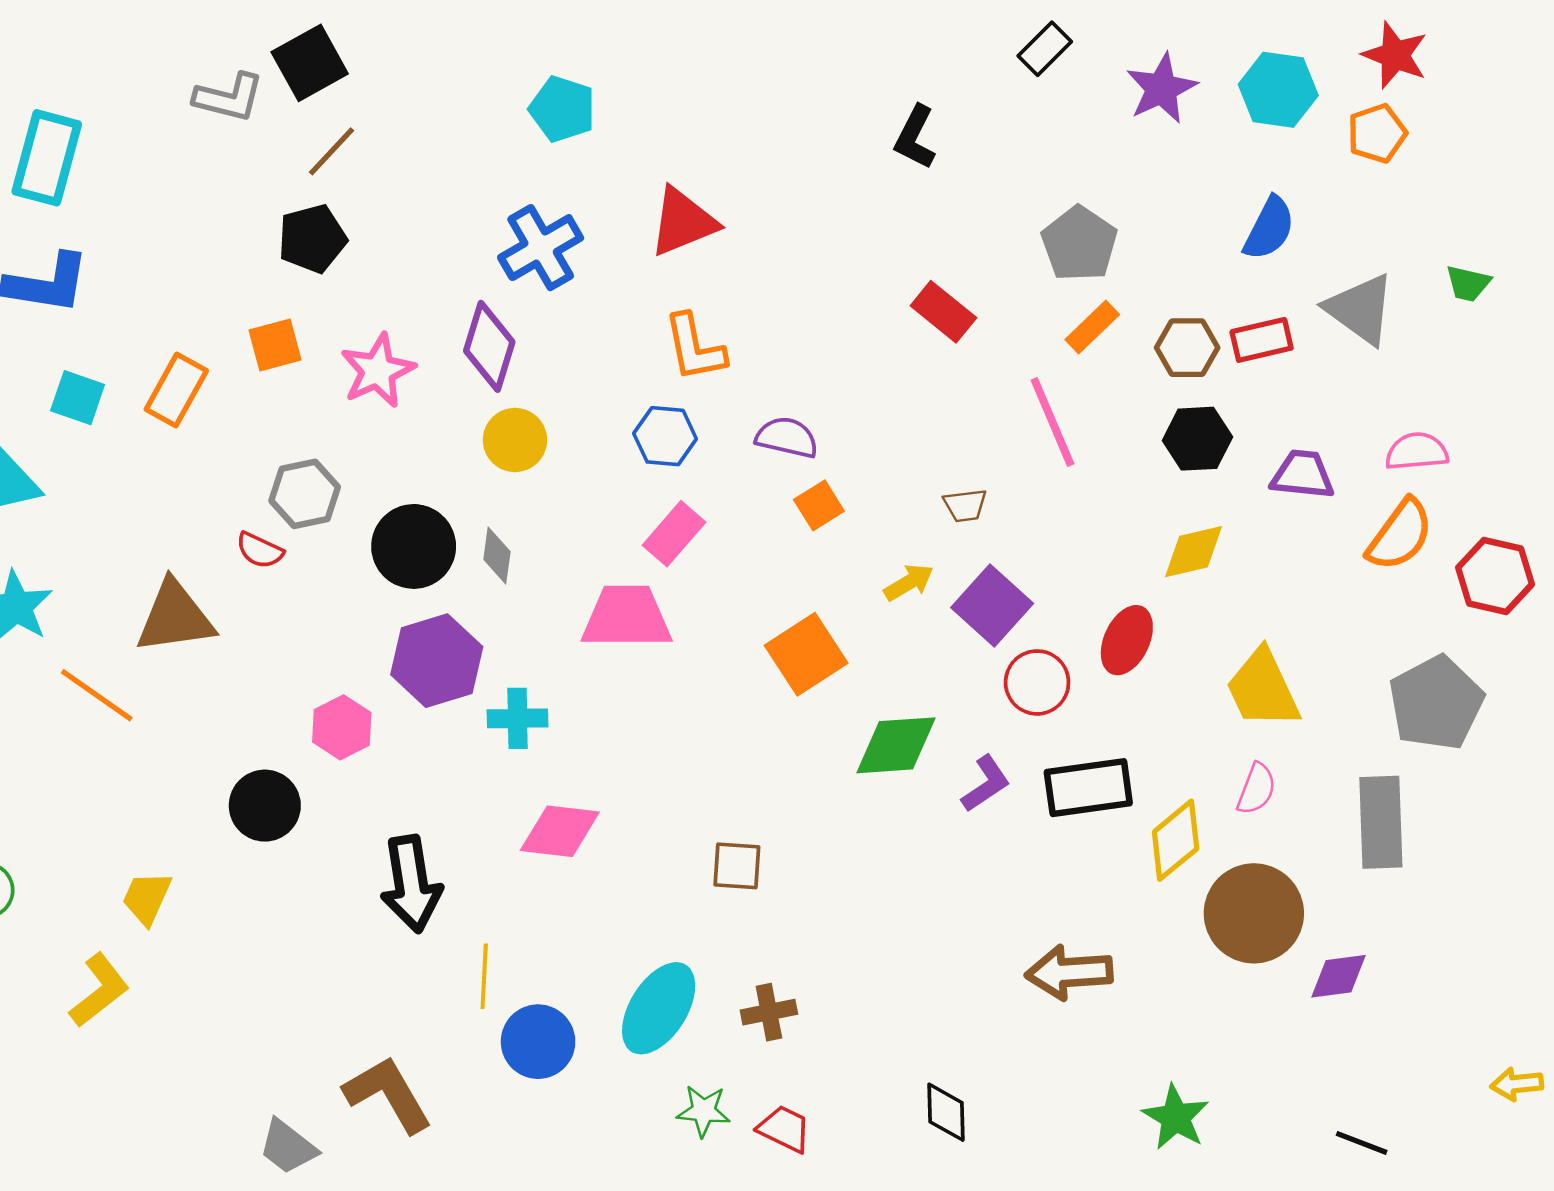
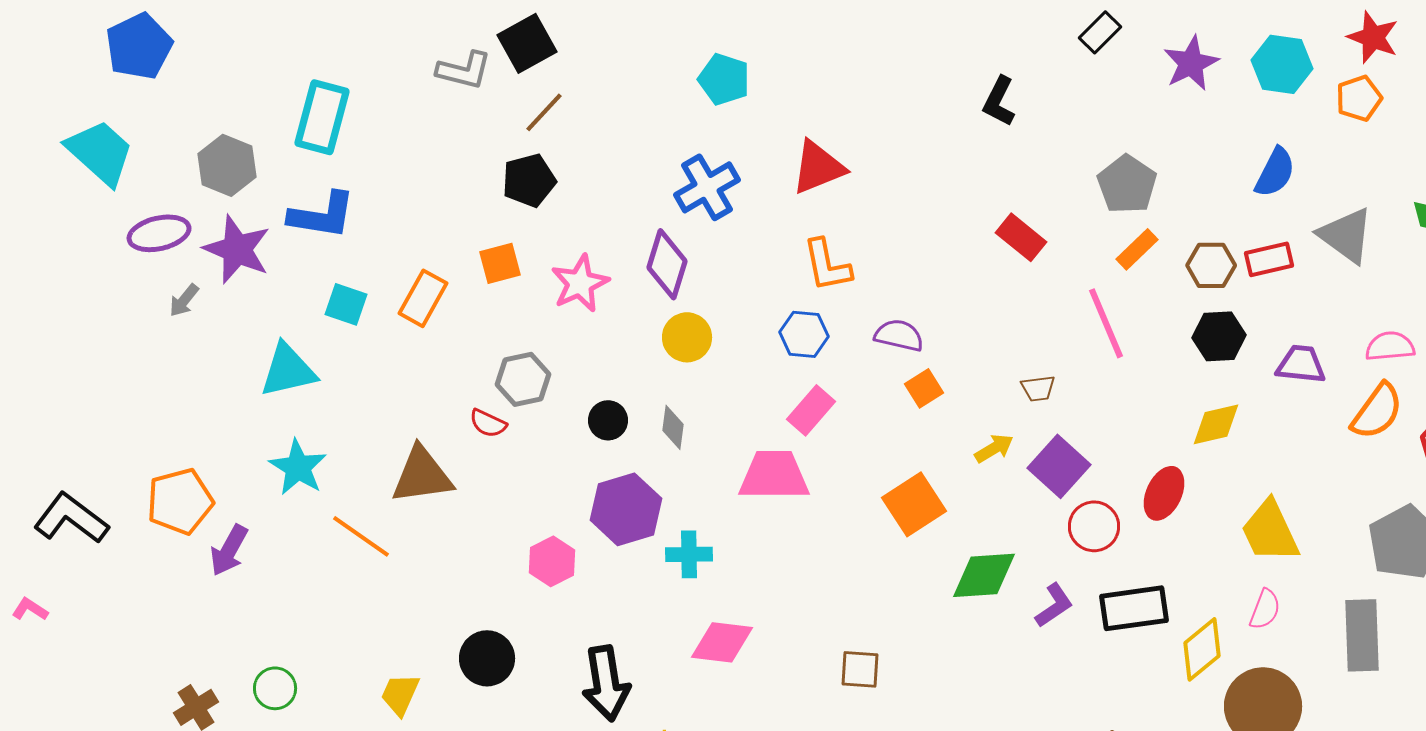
black circle: (414, 546) -> (608, 420), size x0.6
black circle: (265, 806) -> (487, 658), moved

